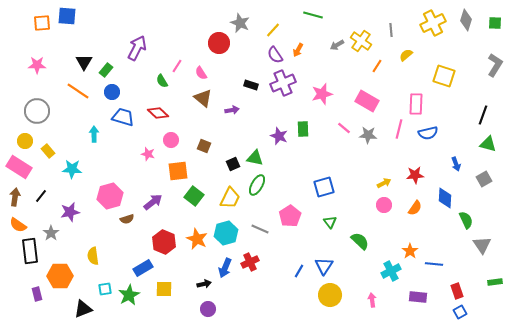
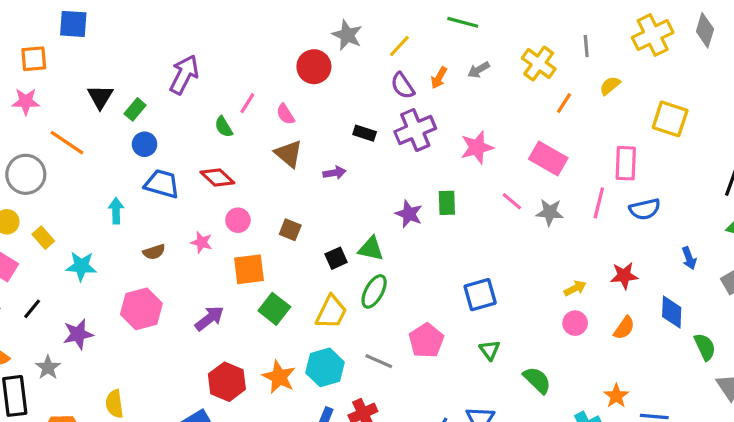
orange square: (42, 23) -> (34, 59), moved
gray arrow: (337, 45) -> (479, 70), moved
orange line: (78, 91) -> (67, 143), moved
brown semicircle: (127, 219) -> (154, 252), moved

